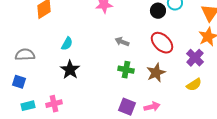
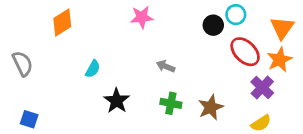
red ellipse: (162, 43) -> (245, 52), moved
gray semicircle: (25, 55) -> (23, 64), moved, turned 66
black star: (70, 70) -> (117, 101), moved

